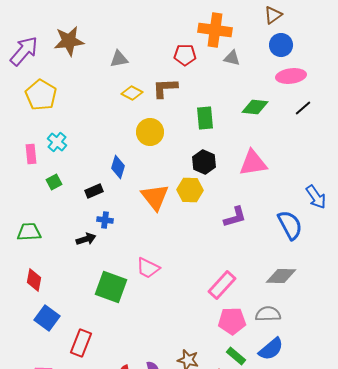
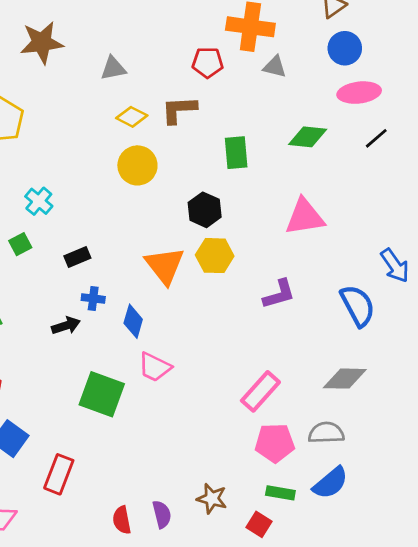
yellow circle: (150, 132) -> (137, 165), moved
cyan cross: (57, 142) -> (39, 201), moved
black hexagon: (204, 162) -> (205, 210), moved
blue diamond: (118, 167) -> (133, 321), moved
green rectangle: (236, 356) -> (280, 493), turned -30

